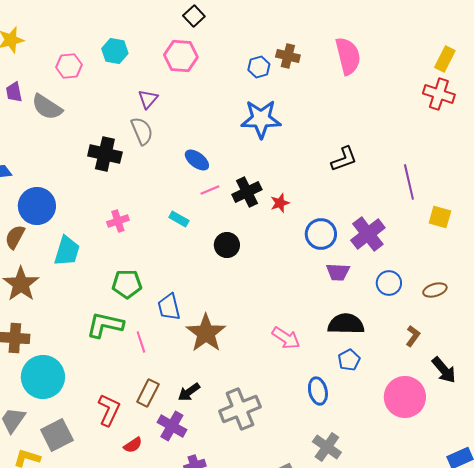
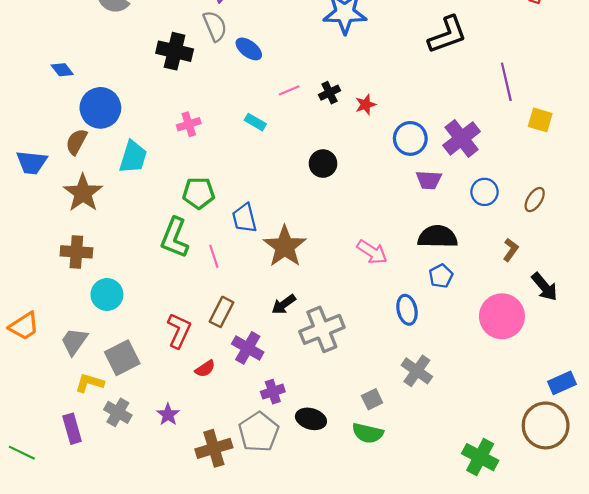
black L-shape: (344, 159) -> (447, 35), moved, size x1.4
blue ellipse: (197, 160) -> (249, 49), moved
black cross: (247, 192) -> (330, 93), size x0.7
black circle: (227, 245) -> (323, 164), moved
brown ellipse: (435, 290) -> (535, 200), turned -40
green L-shape: (105, 325) -> (175, 238), turned -81
cyan circle: (43, 377) -> (107, 294), size x0.7
black arrow: (189, 392) -> (284, 304), moved

